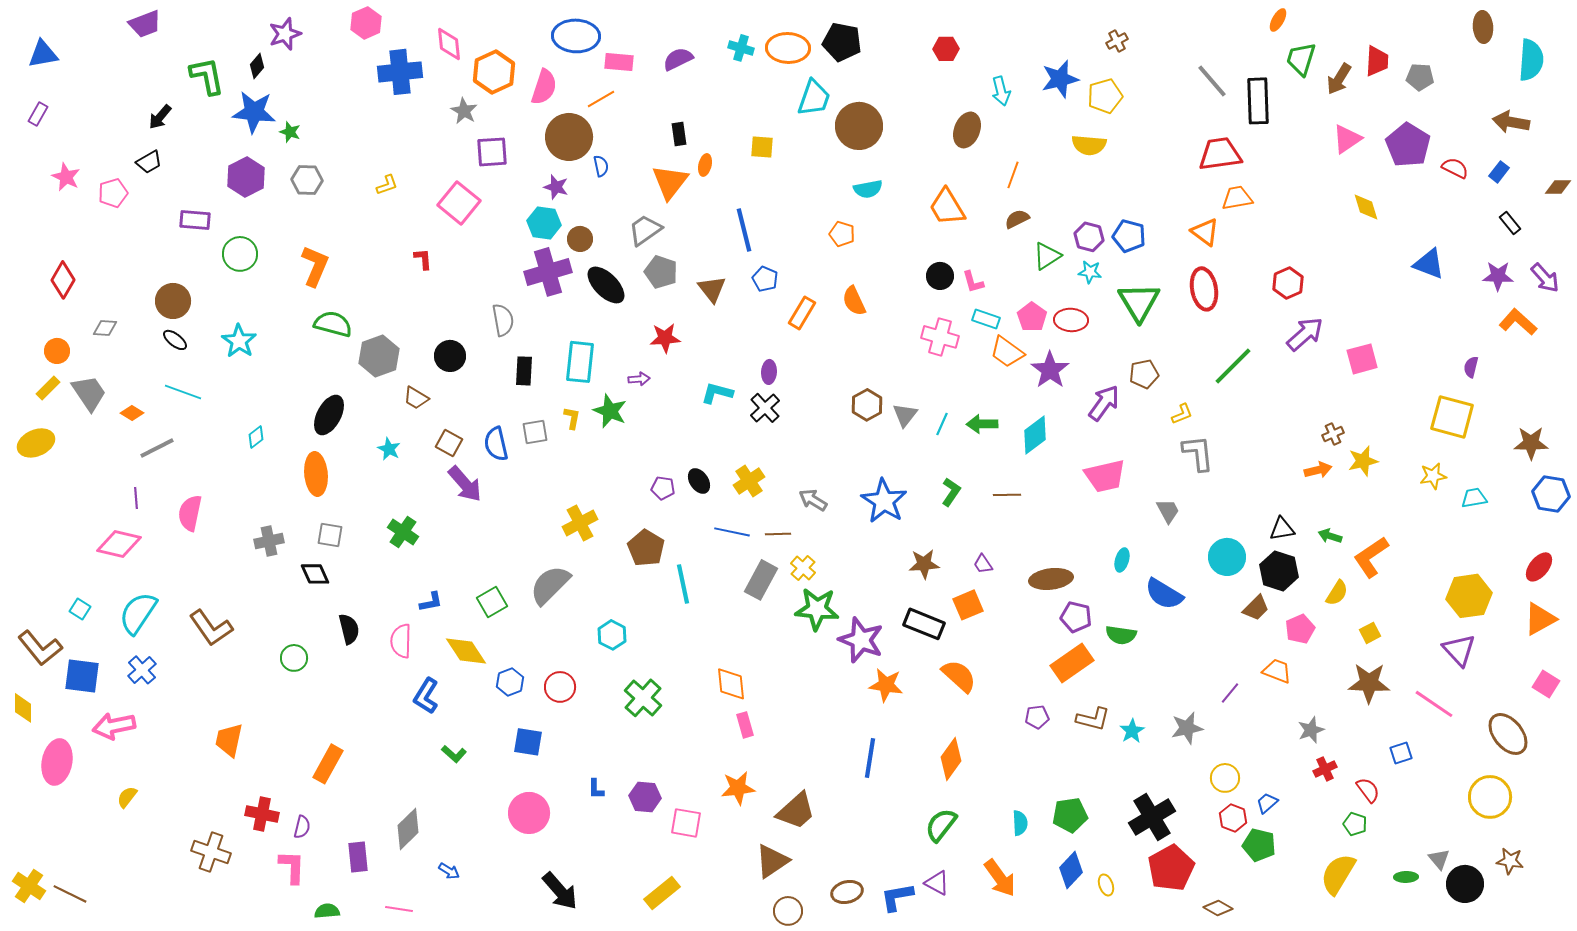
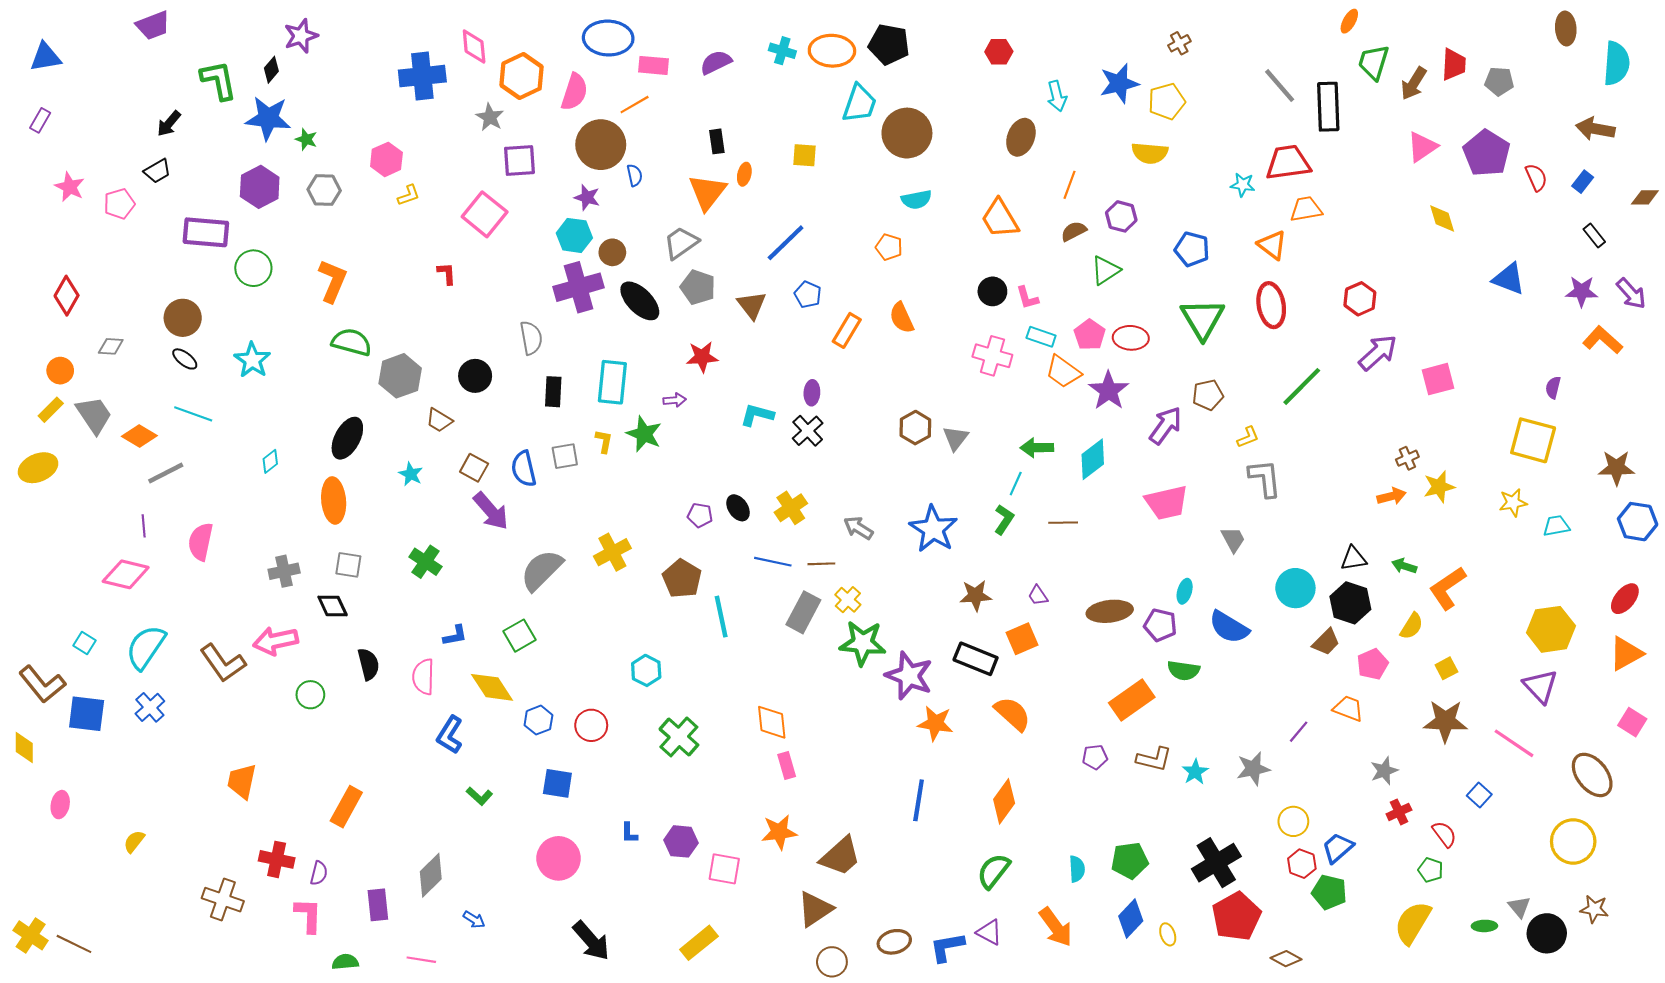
pink hexagon: (366, 23) -> (386, 159), moved
red semicircle: (1455, 168) -> (1536, 177), turned 40
purple rectangle: (195, 220) -> (206, 232), size x1.4
blue line: (744, 230) -> (786, 243), turned 60
purple hexagon: (1089, 237) -> (1121, 216), moved
cyan star: (1090, 272) -> (1243, 185), moved
orange diamond: (132, 413) -> (139, 436), size x1.4
cyan line: (942, 424) -> (1016, 484), moved
gray semicircle: (550, 585) -> (542, 570), moved
purple pentagon: (1076, 617) -> (1160, 625), moved
pink arrow: (114, 726) -> (276, 641), moved
blue square: (1401, 753) -> (1479, 795), turned -30
pink ellipse: (57, 762) -> (60, 805), size x0.6
blue trapezoid: (1267, 803) -> (1338, 848), size x1.4

